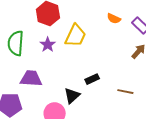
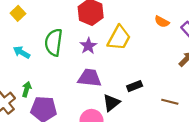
purple trapezoid: (31, 78) -> (90, 78), moved

